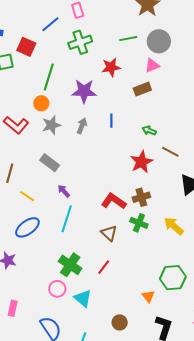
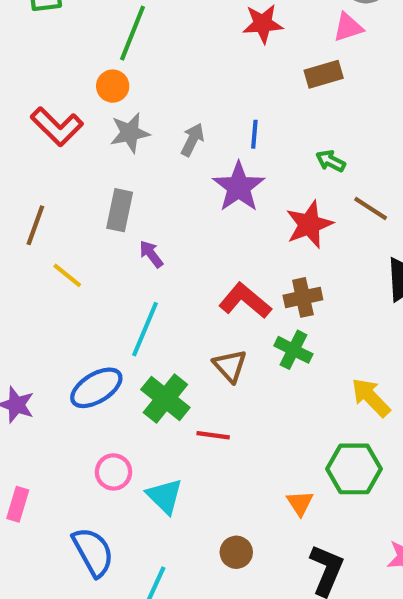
purple star: (84, 91) -> (239, 187), moved, turned 30
gray rectangle: (50, 163) -> (120, 210), turned 60
purple arrow: (64, 191) -> (151, 254), moved
yellow arrow: (174, 226) -> (371, 397), moved
blue ellipse: (27, 227) -> (96, 388), moved
green cross: (70, 265) -> (165, 399), moved
red line: (104, 267) -> (213, 435), turned 56

